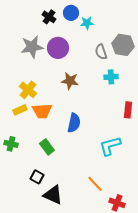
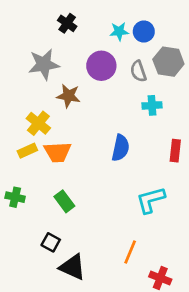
blue circle: (71, 13) -> (144, 31), moved
purple circle: (58, 48) -> (101, 66), moved
brown star: (70, 81) -> (68, 96), moved
blue semicircle: (74, 123) -> (121, 148), moved
orange line: (95, 184) -> (130, 252), turned 66

